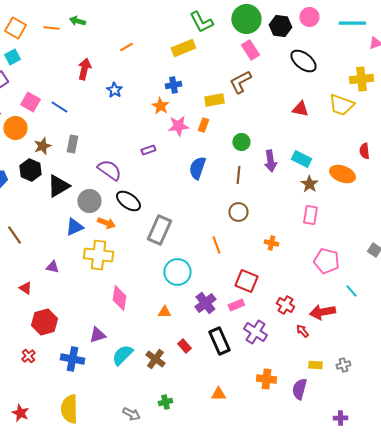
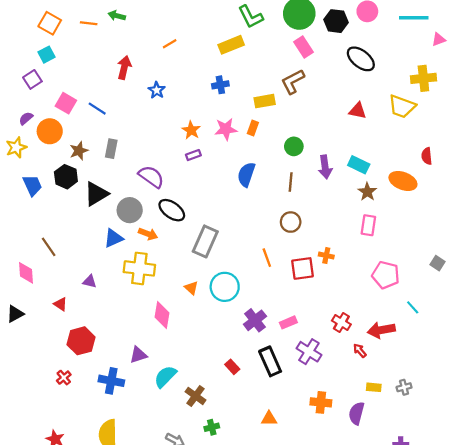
orange star: (160, 106) -> (191, 130), moved
red square: (246, 281) -> (302, 268), moved, turned -30
orange triangle: (164, 312) -> (191, 288), moved, turned 40
brown cross: (155, 359) -> (196, 396), moved

